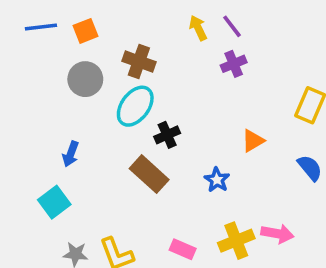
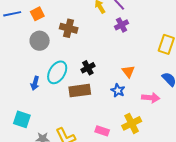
cyan ellipse: (135, 106) -> (57, 72), moved
orange triangle: (253, 141) -> (128, 72), moved, turned -32
brown rectangle: (149, 174) -> (80, 91), turned -45
cyan square: (54, 202) -> (22, 119), moved, turned -30
pink arrow: (277, 234) -> (151, 98), moved

